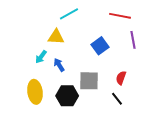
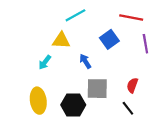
blue square: (100, 46) -> (109, 39), moved
blue arrow: (59, 65) -> (85, 61), moved

